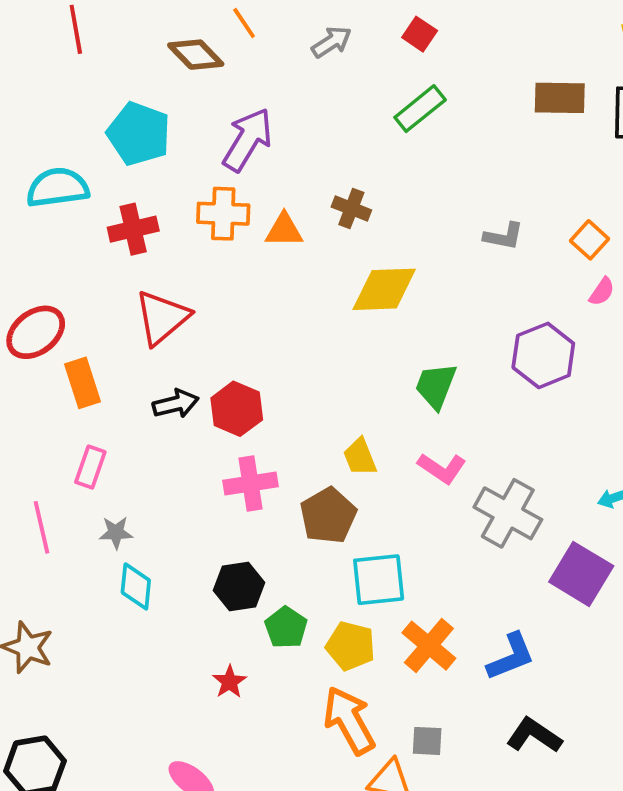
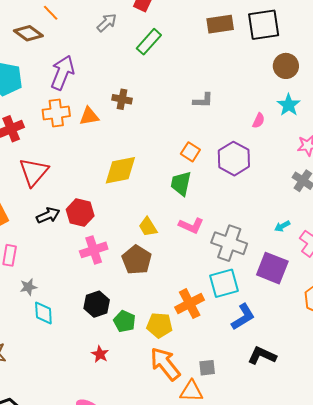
gray arrow: (332, 42) -> (107, 23), moved
orange square: (589, 240) -> (190, 152), moved
yellow diamond: (384, 289) -> (120, 170), moved
cyan square: (379, 580) -> (224, 283), moved
orange cross: (429, 646) -> (190, 304), moved, turned 32

